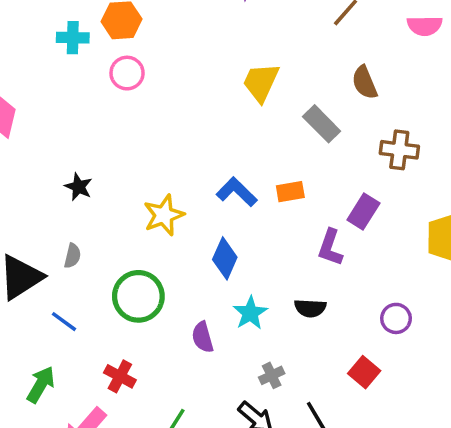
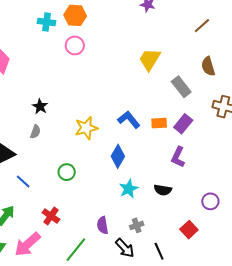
purple rectangle: (363, 211) -> (183, 124), moved
gray semicircle: (72, 256) -> (35, 132), moved
green circle: (138, 296) -> (67, 172), size x0.6
purple semicircle: (203, 337) -> (103, 225), moved

